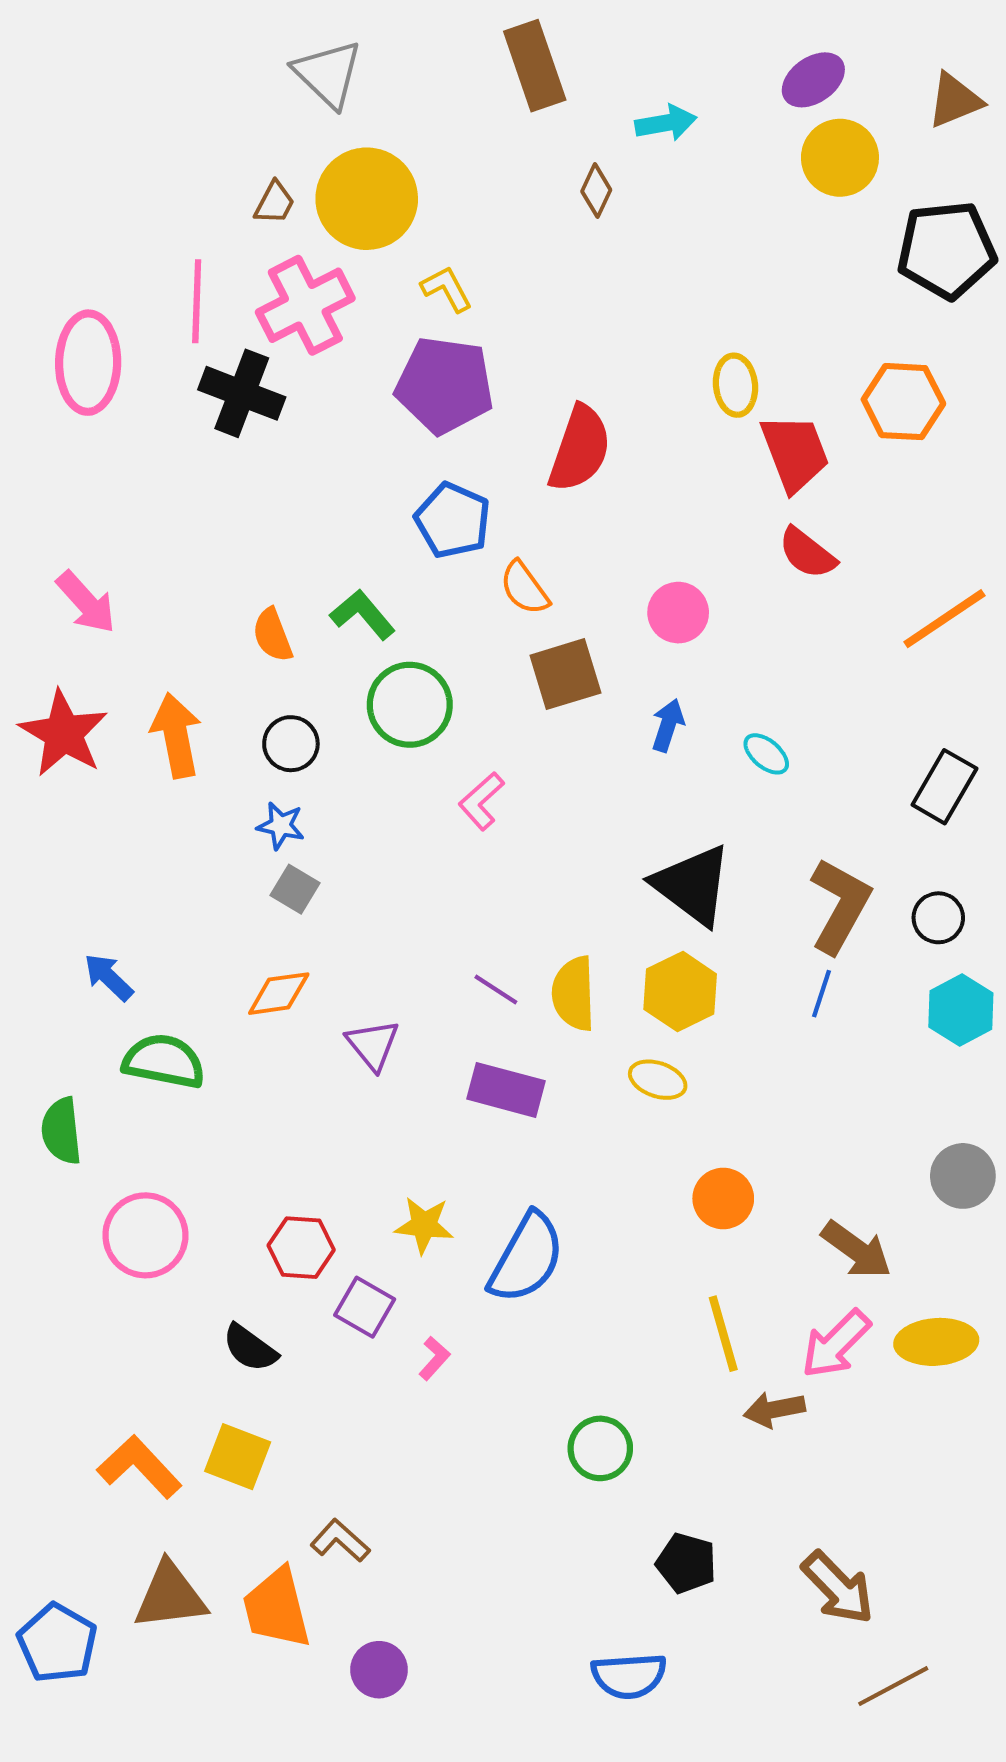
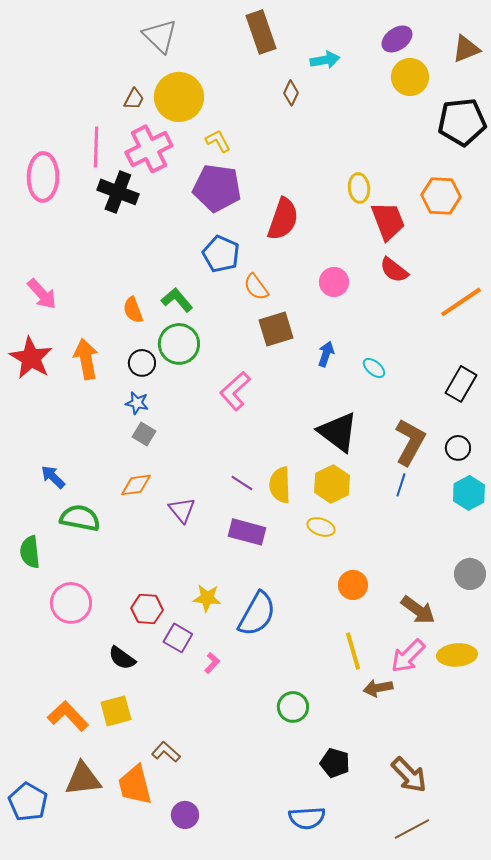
pink circle: (678, 613) -> (334, 282), moved
green circle: (410, 705) -> (179, 344), moved
pink L-shape: (481, 801) -> (235, 391), size x1.4
yellow square: (238, 1457) -> (116, 711), turned -36
brown line: (893, 1686) -> (412, 829), moved

